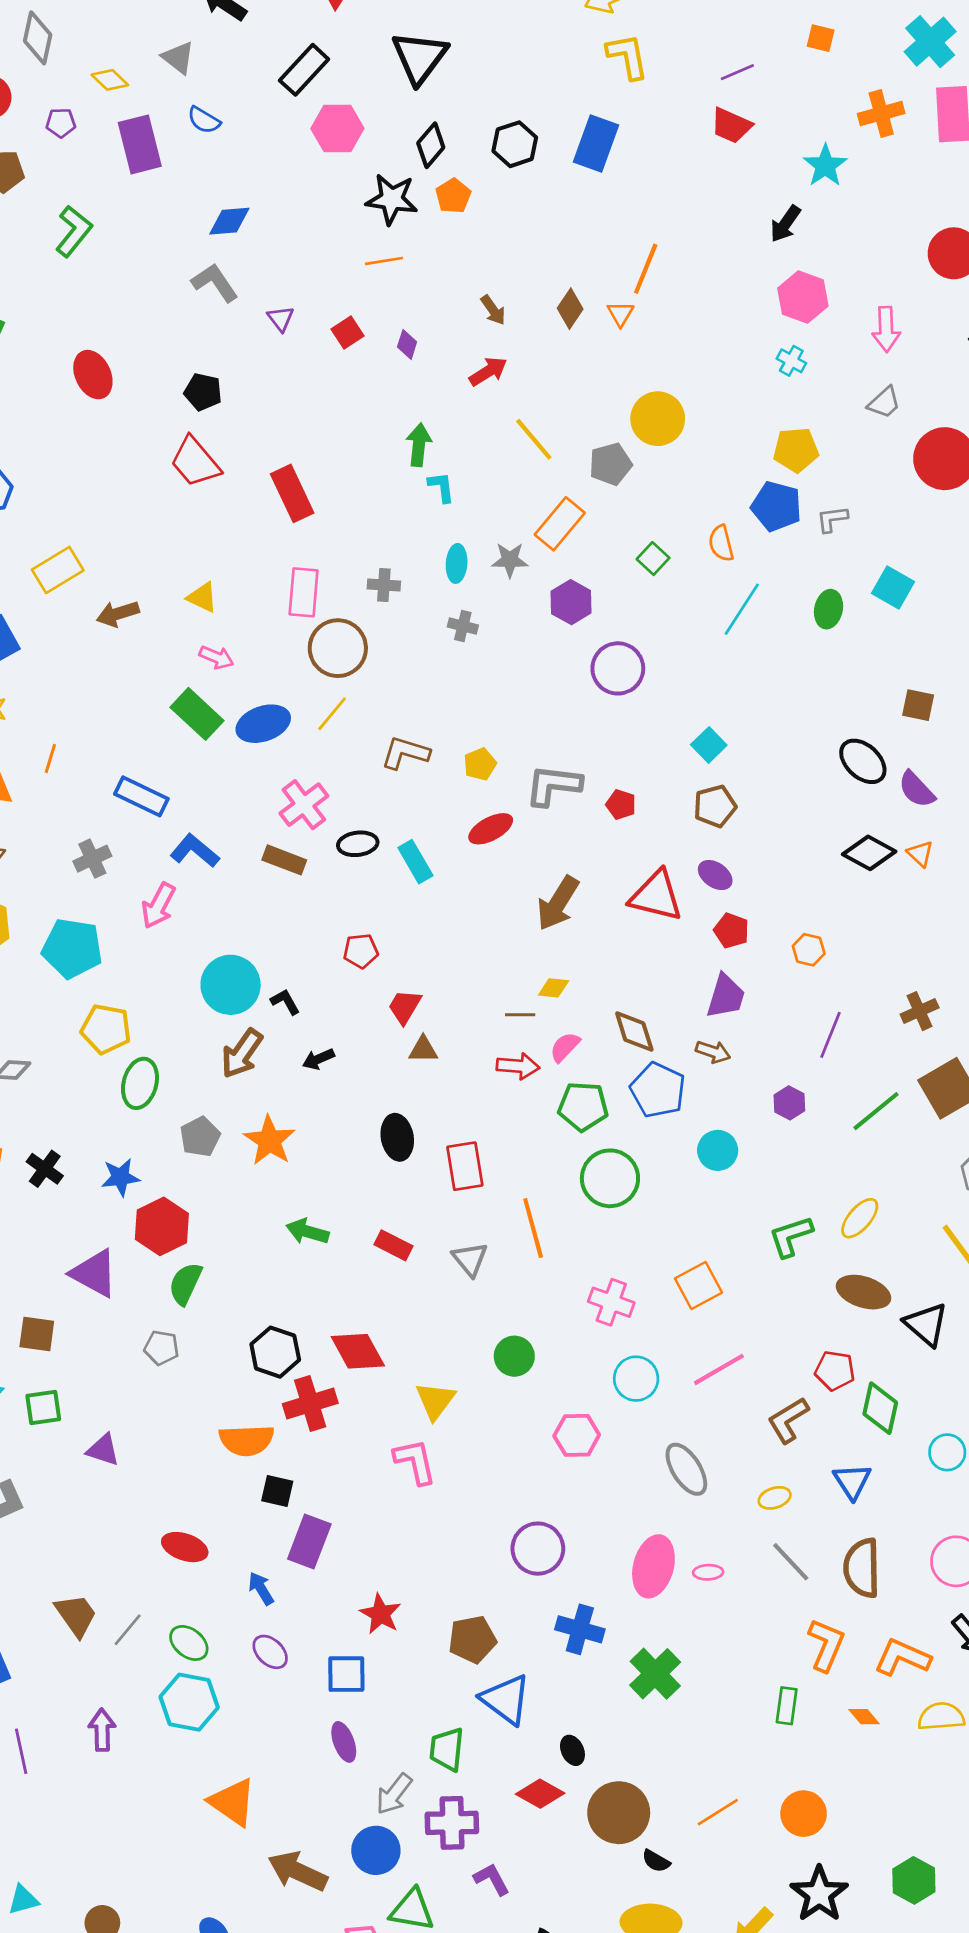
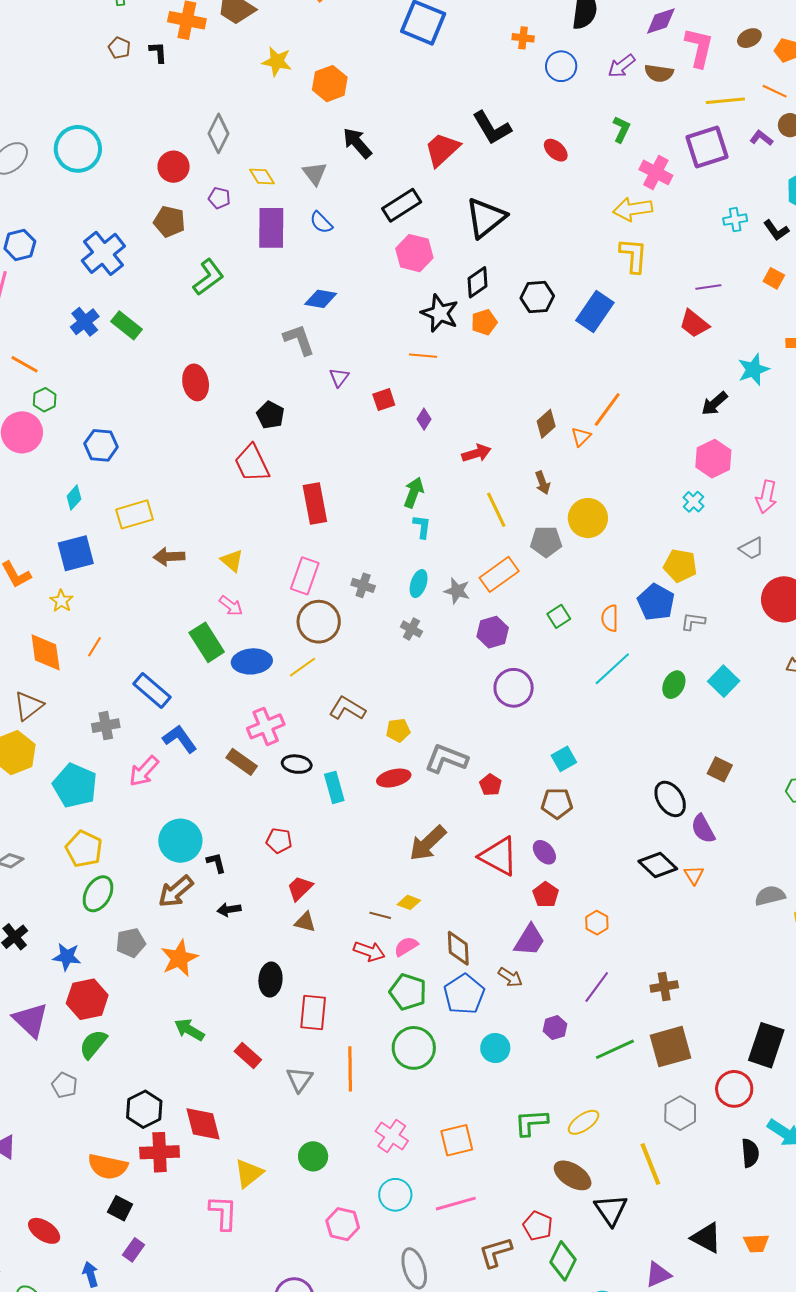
brown arrow: (493, 310) -> (543, 483), moved
purple rectangle: (309, 1541) -> (134, 1250), size x0.6

